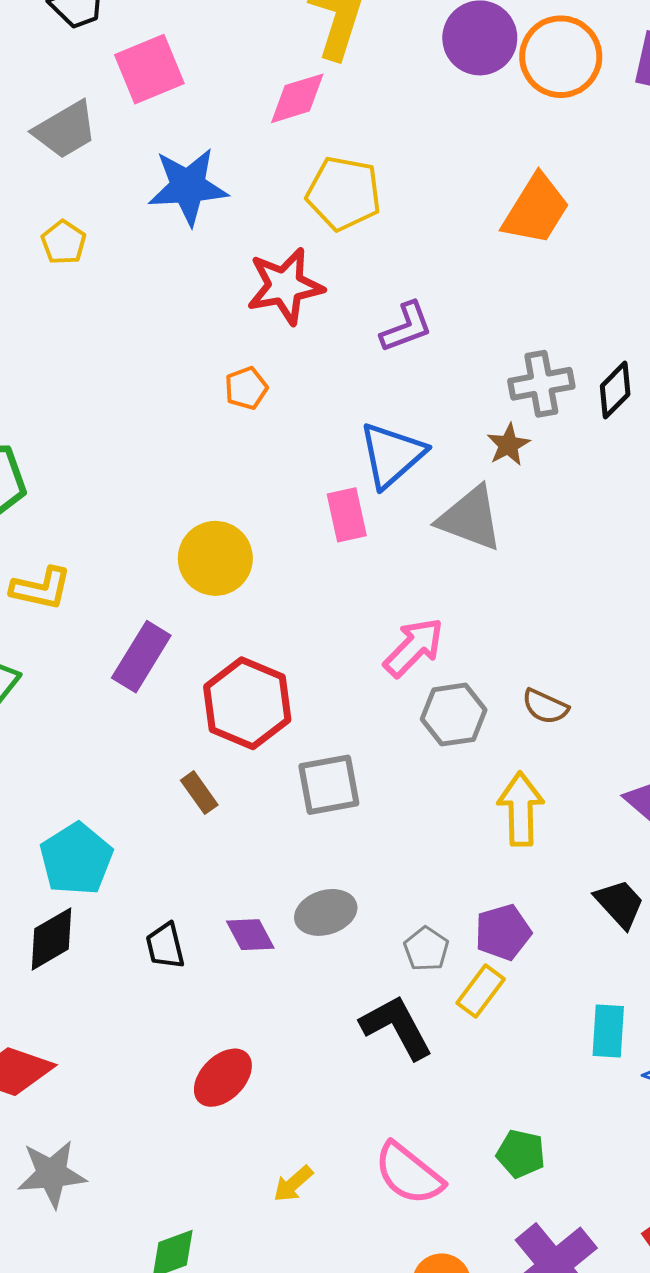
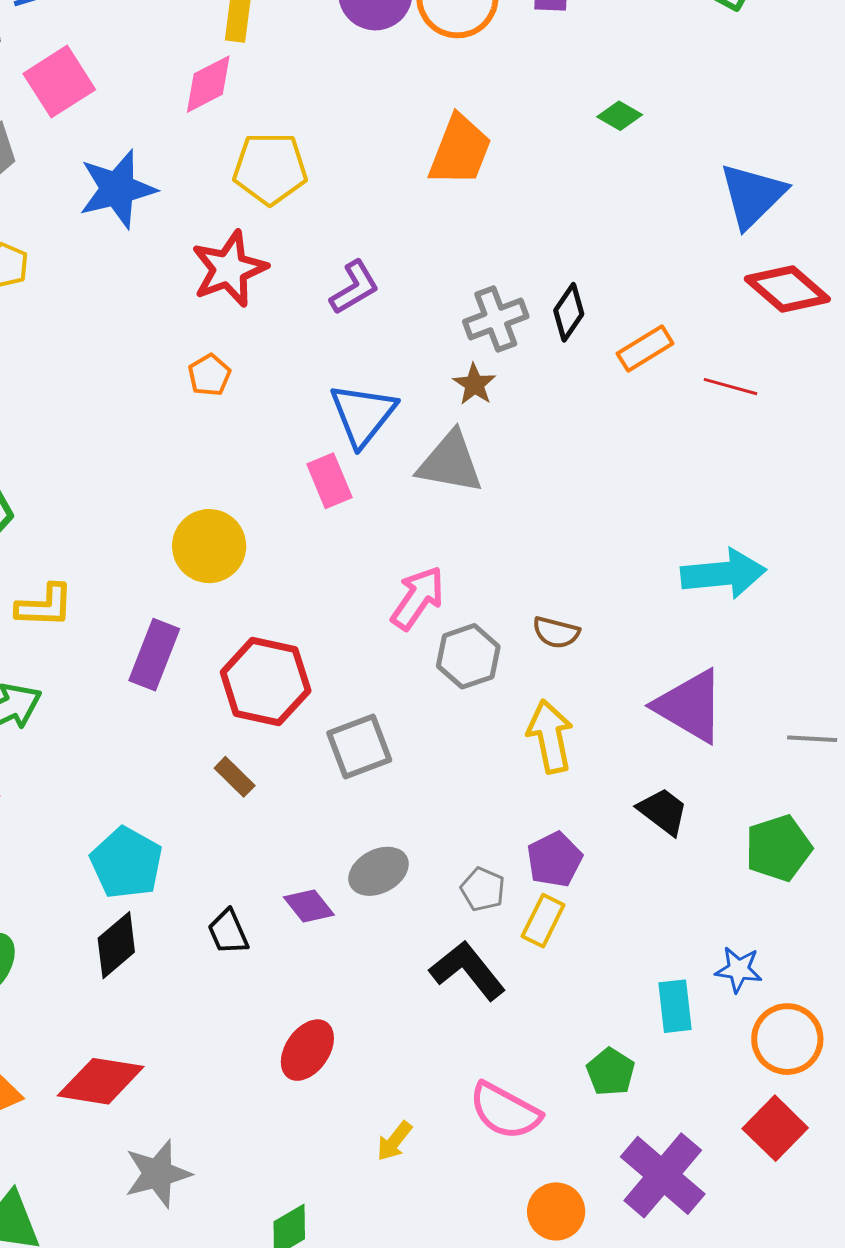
cyan rectangle: (608, 1031) -> (675, 1006), moved
green pentagon: (521, 1154) -> (611, 1072), turned 30

